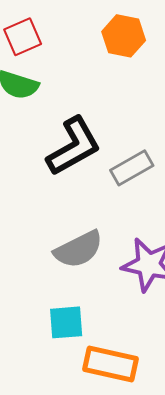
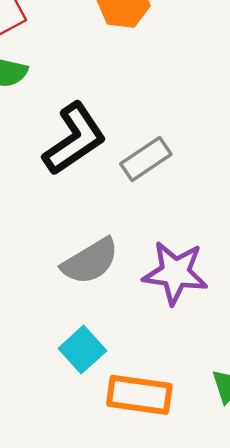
cyan square: (66, 322) -> (82, 350), turned -33

